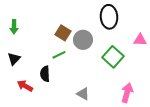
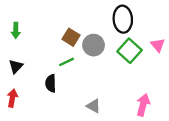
pink triangle: (140, 40) -> (158, 45), turned 48
green square: (113, 57) -> (130, 51), moved
red arrow: (25, 86) -> (12, 98), moved, turned 70

